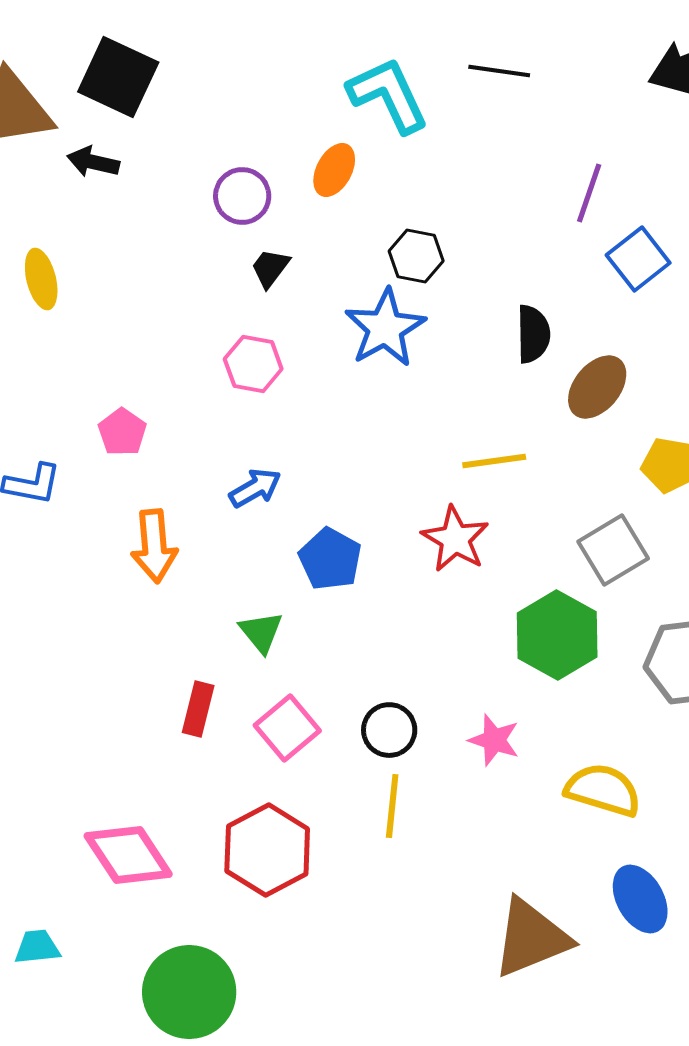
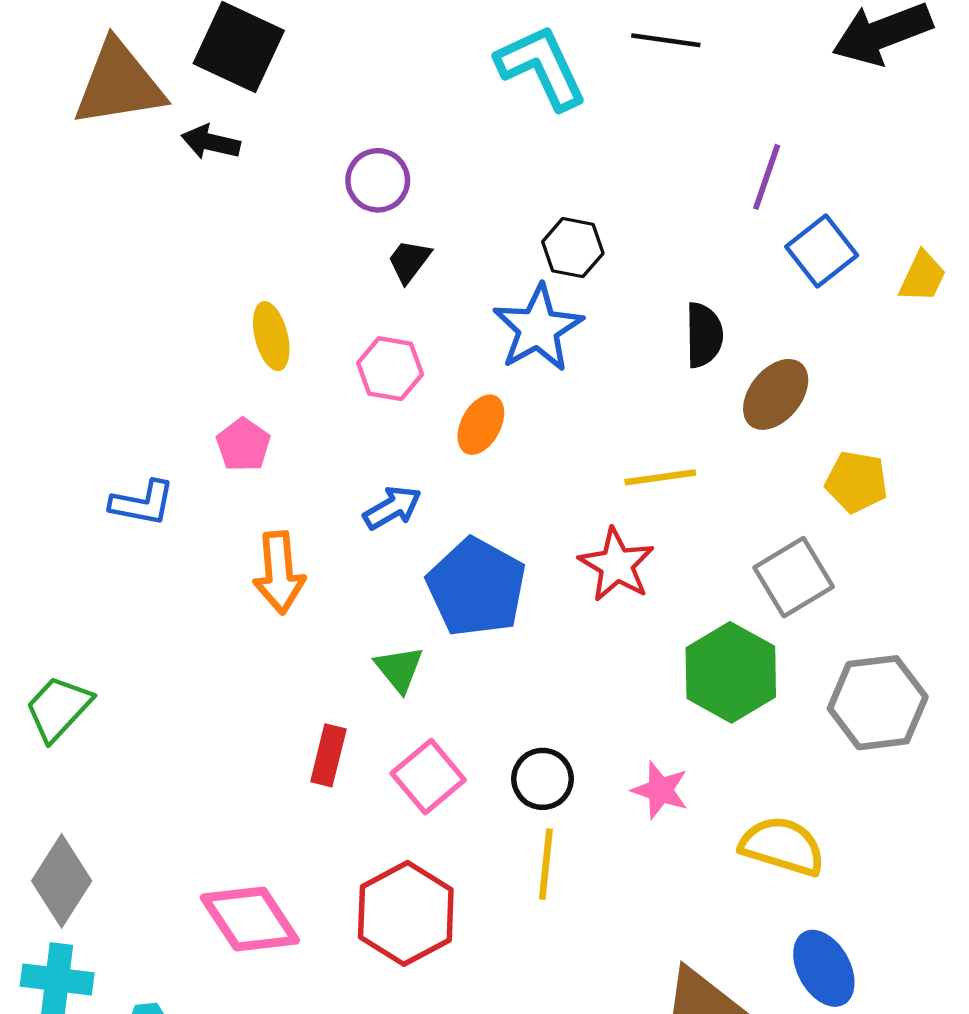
orange ellipse: (334, 170) -> (481, 425), moved
yellow ellipse: (41, 279) -> (271, 336), moved
blue pentagon: (330, 559) -> (476, 587), size x1.4

